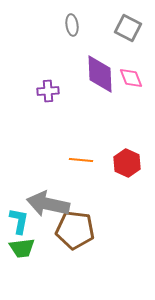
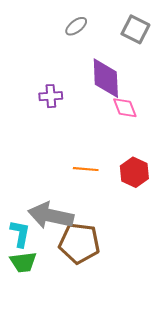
gray ellipse: (72, 25) -> (76, 26), turned 60
pink diamond: (131, 78) -> (125, 108), moved

